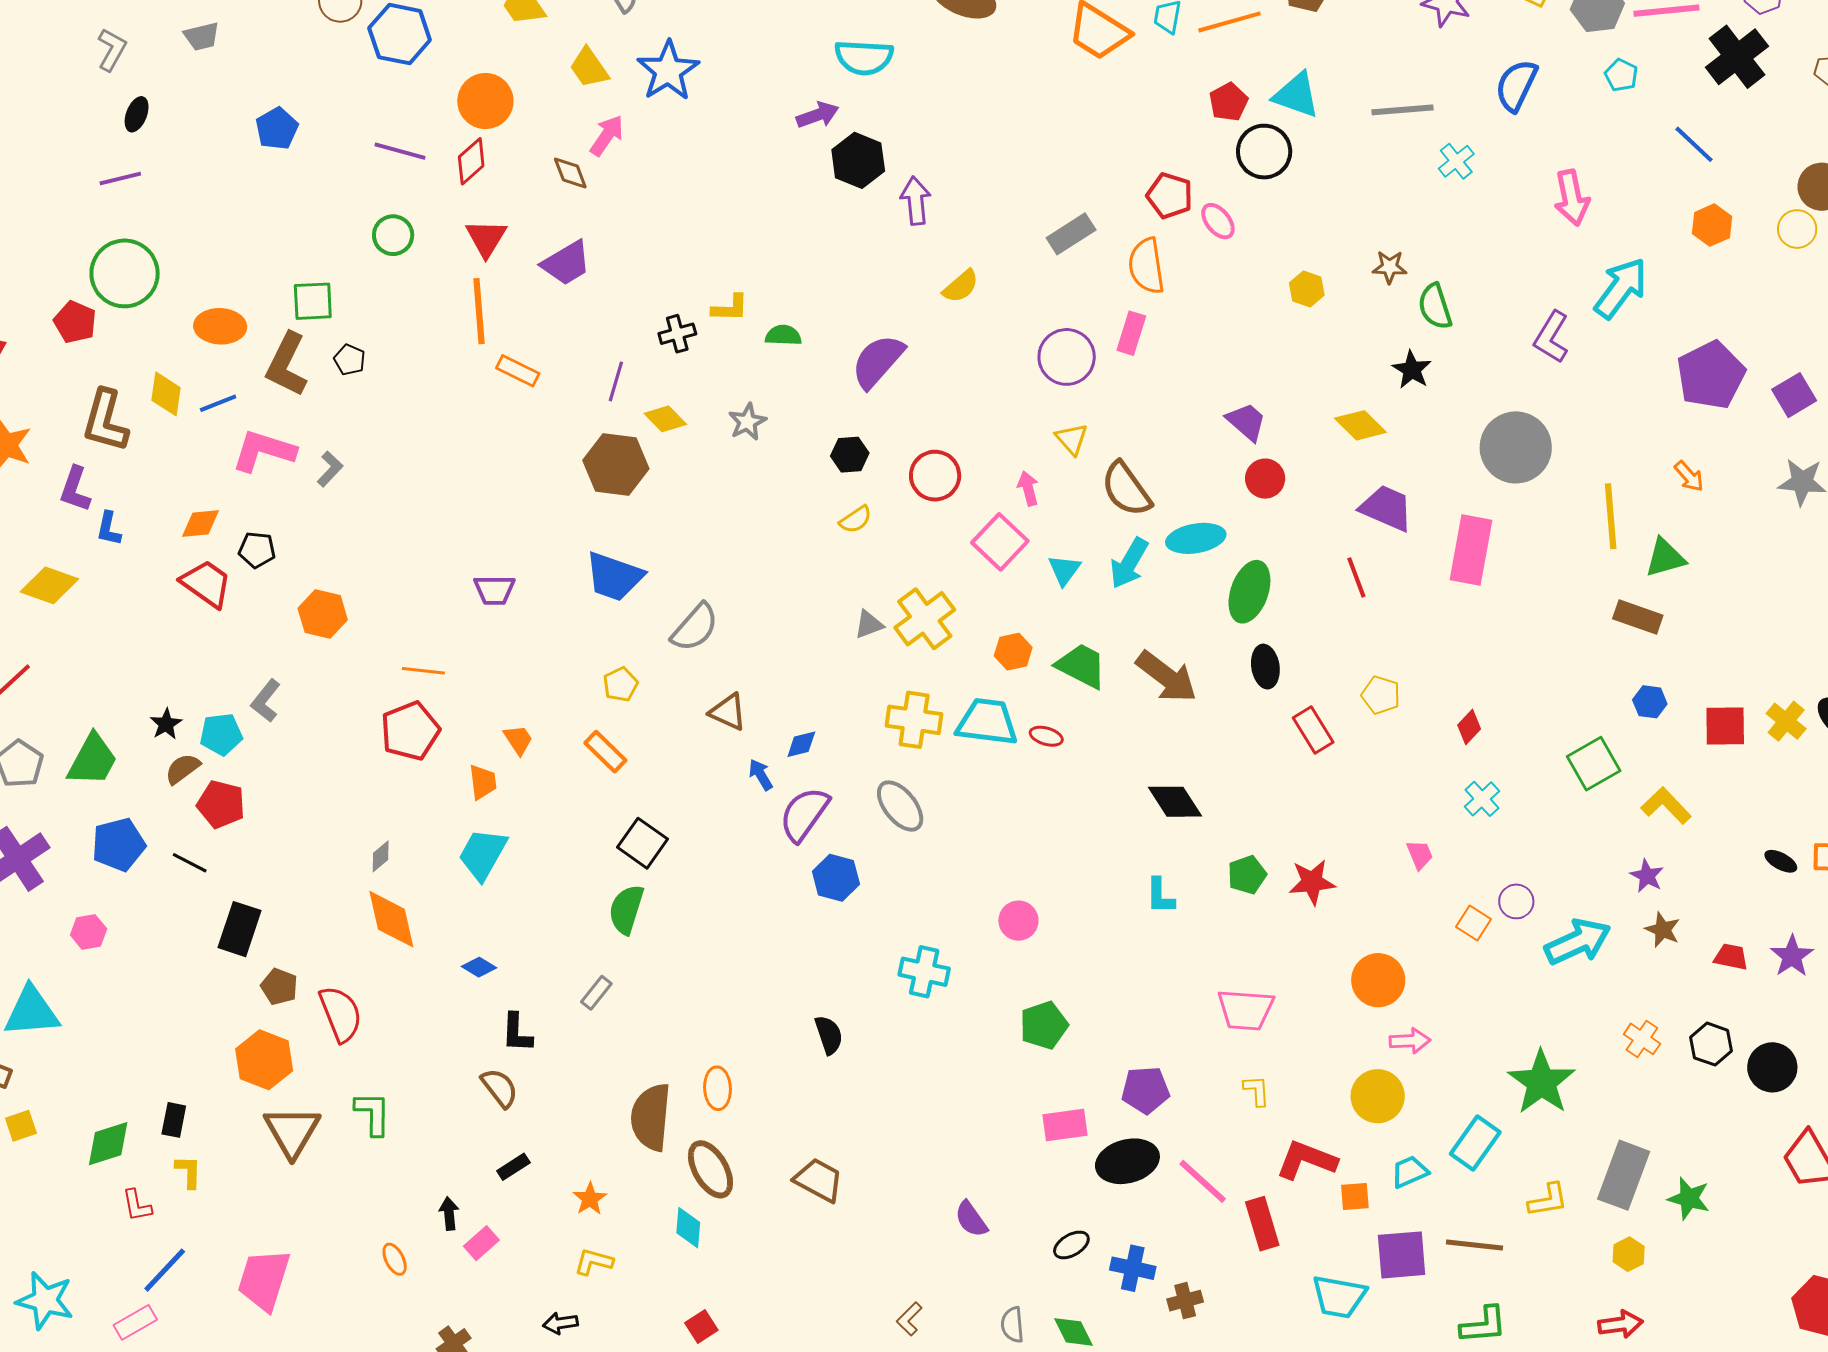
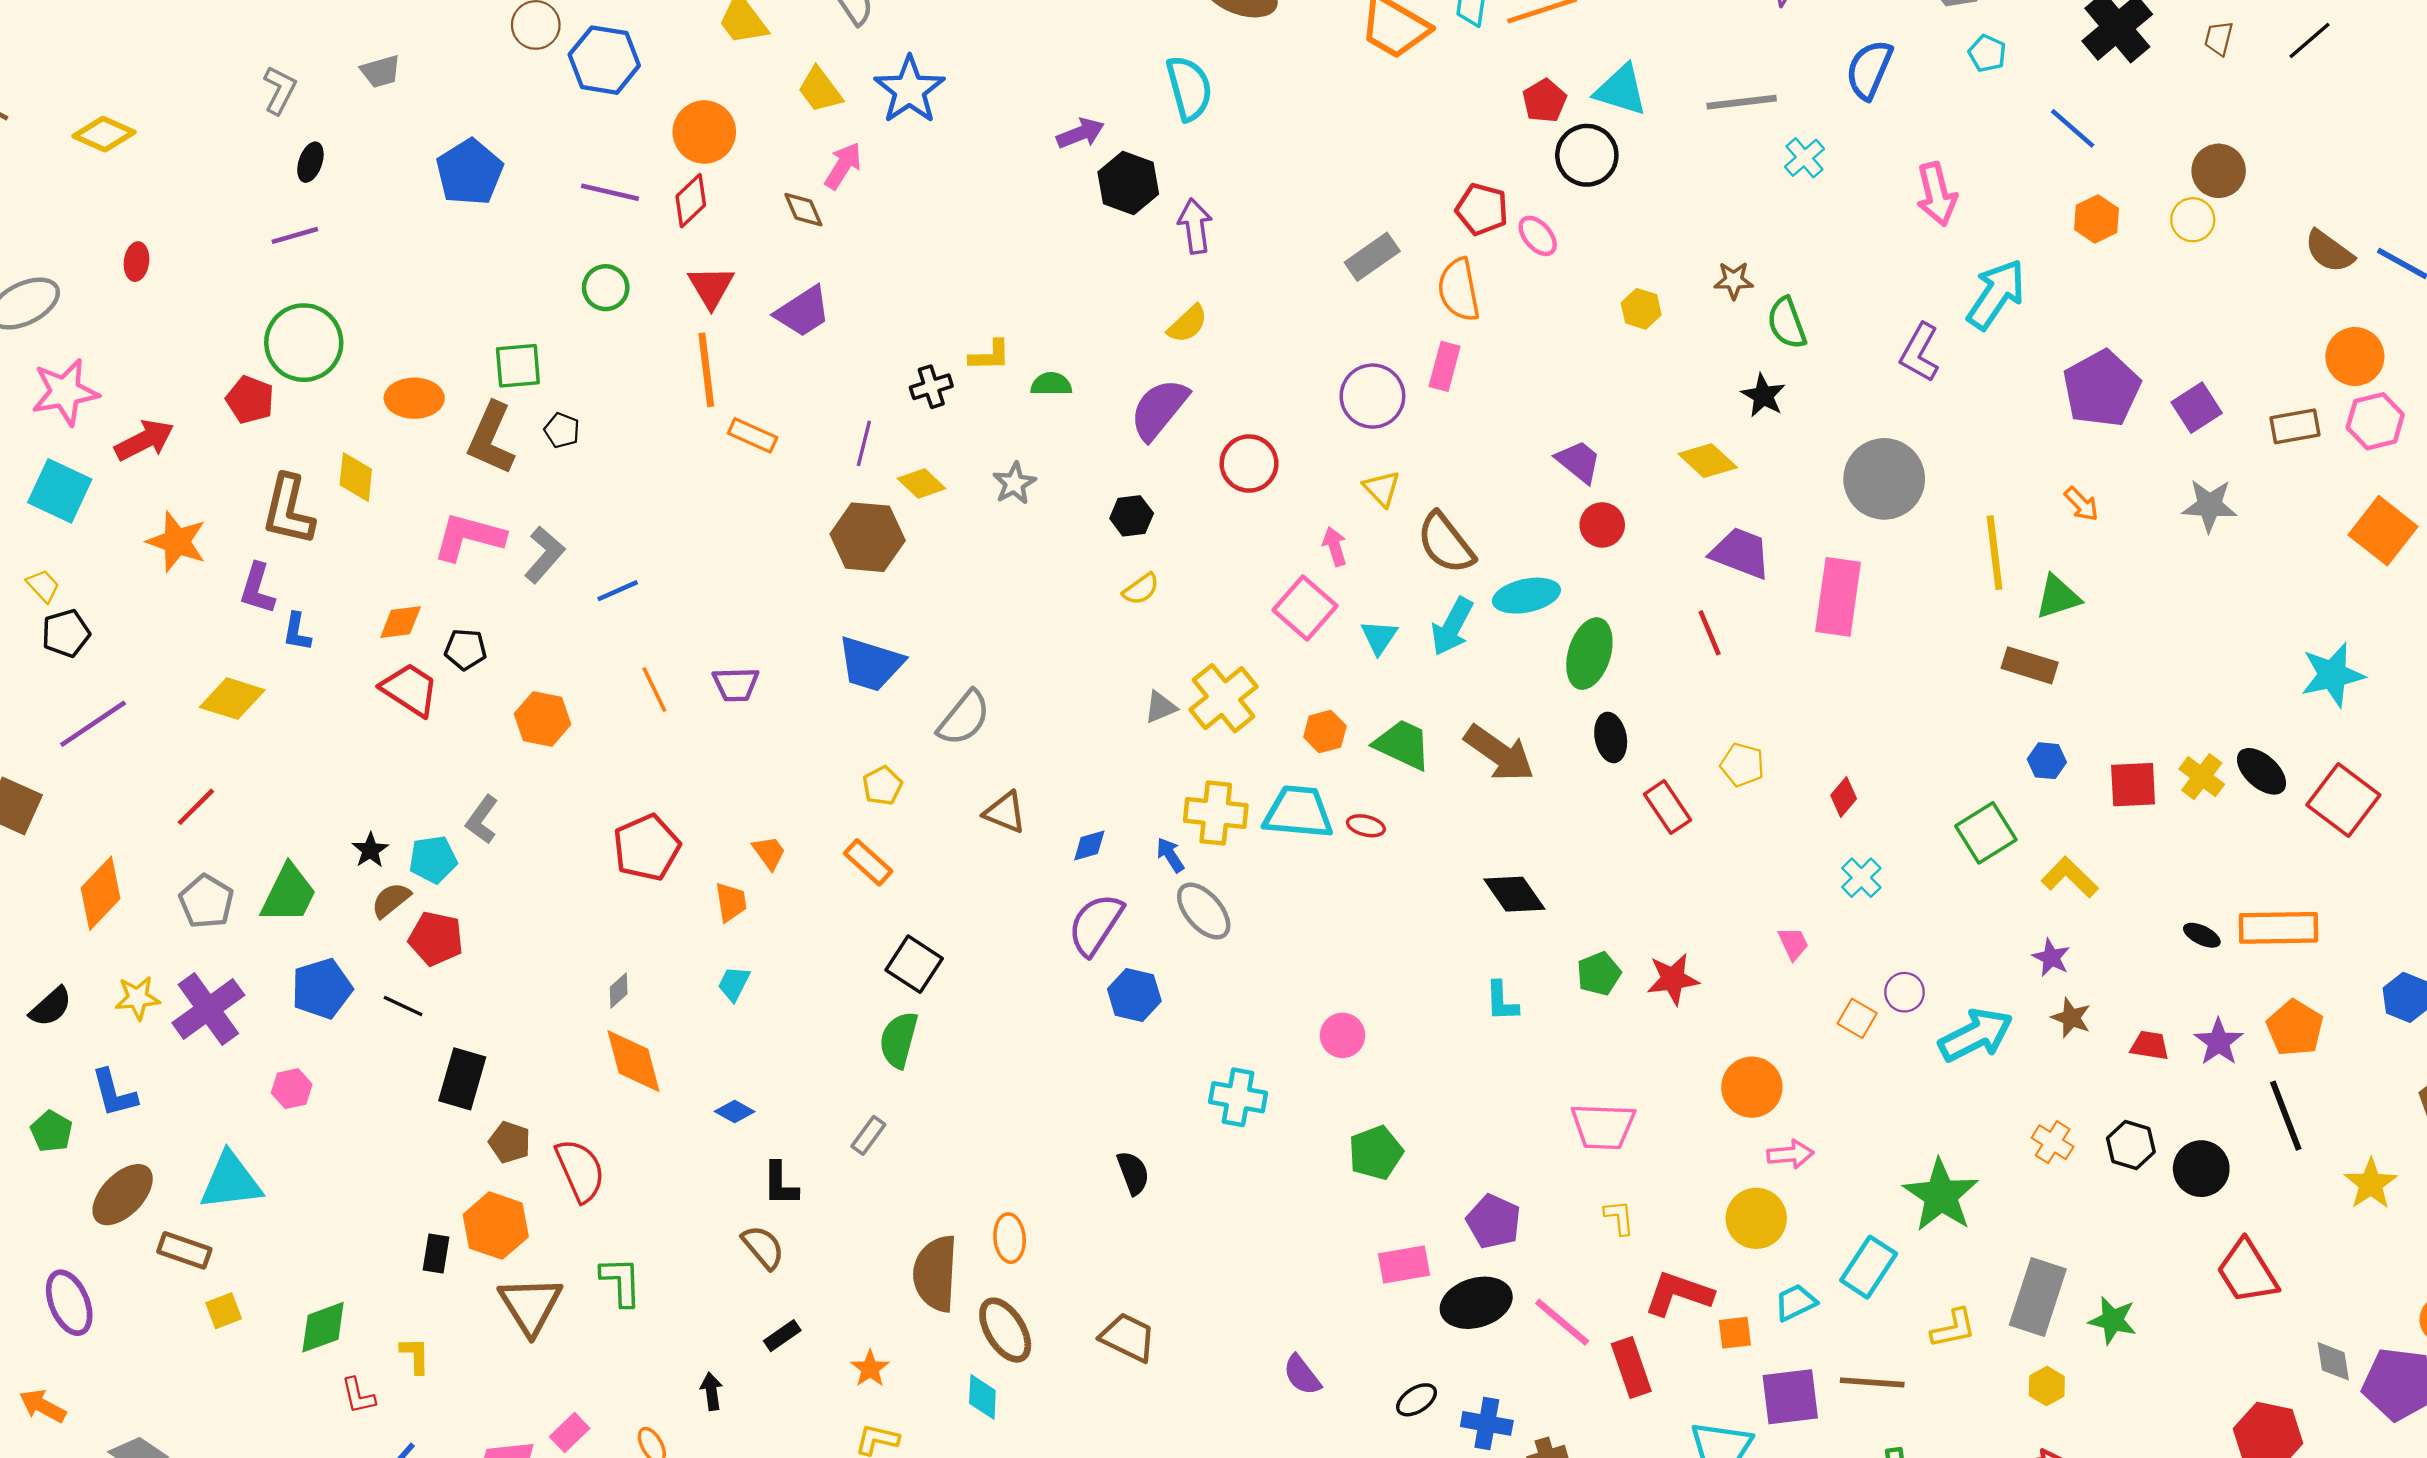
cyan semicircle: (864, 57) -> (1189, 88), moved, turned -106
blue pentagon: (277, 129) -> (470, 172), size x1.4
yellow semicircle: (961, 286) -> (1188, 324), moved
blue line: (218, 403) -> (618, 591), moved
gray L-shape: (330, 469) -> (544, 555), size x1.4
red circle: (935, 476) -> (1249, 464), moved
orange line: (423, 671) -> (654, 690), moved, turned 60
blue arrow: (761, 775) -> (1170, 855), moved
cyan trapezoid: (483, 854) -> (734, 984), size x0.6
purple pentagon: (1146, 1090) -> (1494, 1221), turned 30
black rectangle: (174, 1120) -> (436, 1254), moved
pink rectangle: (481, 1243) -> (570, 1433), moved

